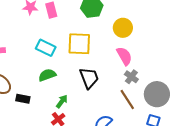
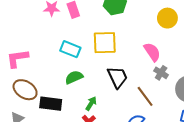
yellow circle: (123, 28) -> (167, 18), moved
black rectangle: (23, 99) -> (51, 104), size x1.5
brown line: (127, 99) -> (145, 96), moved

